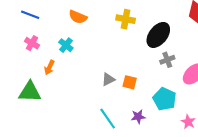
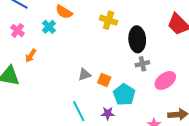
black ellipse: (158, 35) -> (137, 39), turned -50
cyan cross: (66, 45) -> (49, 27), moved
cyan pentagon: (165, 99) -> (124, 95), moved

